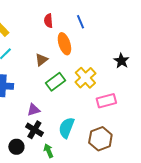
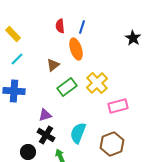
blue line: (80, 22) -> (82, 27), moved, turned 40
black star: (121, 61) -> (133, 38), moved

